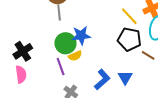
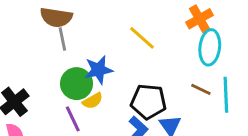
yellow line: (129, 16) -> (142, 38), moved
black pentagon: (129, 39) -> (148, 102), moved

